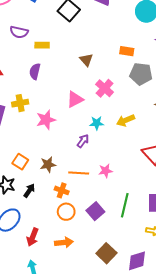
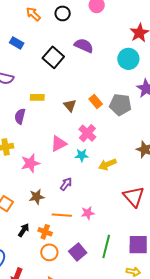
yellow rectangle: (42, 45) -> (37, 97), moved
orange rectangle: (127, 51) -> (96, 101), moved, turned 40
gray pentagon: (141, 74) -> (120, 105), moved
cyan star: (97, 123) -> (82, 155), moved
brown star: (48, 164) -> (37, 197), moved
black arrow: (29, 191) -> (24, 230), moved

